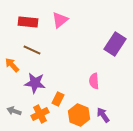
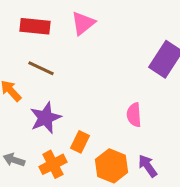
purple star: (35, 83) -> (45, 118), turned -30

